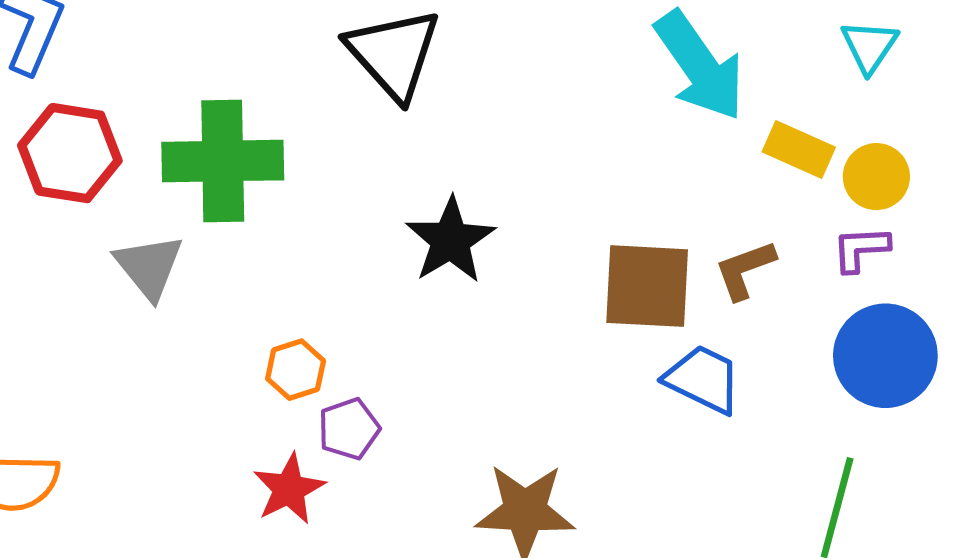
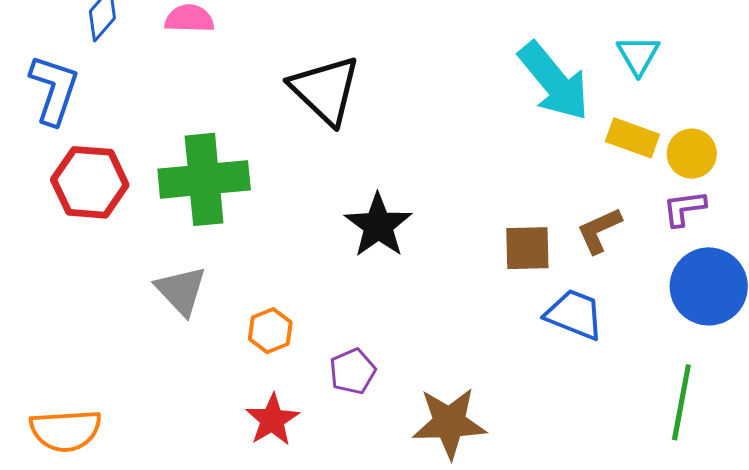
cyan triangle: (869, 46) -> (638, 55), moved
gray triangle: (149, 267) -> (181, 291), moved
brown square: (647, 286) -> (527, 248), size x0.7
purple pentagon: (349, 429) -> (353, 371), moved

